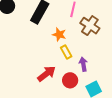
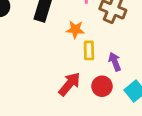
yellow rectangle: (66, 52) -> (89, 50), turned 40

